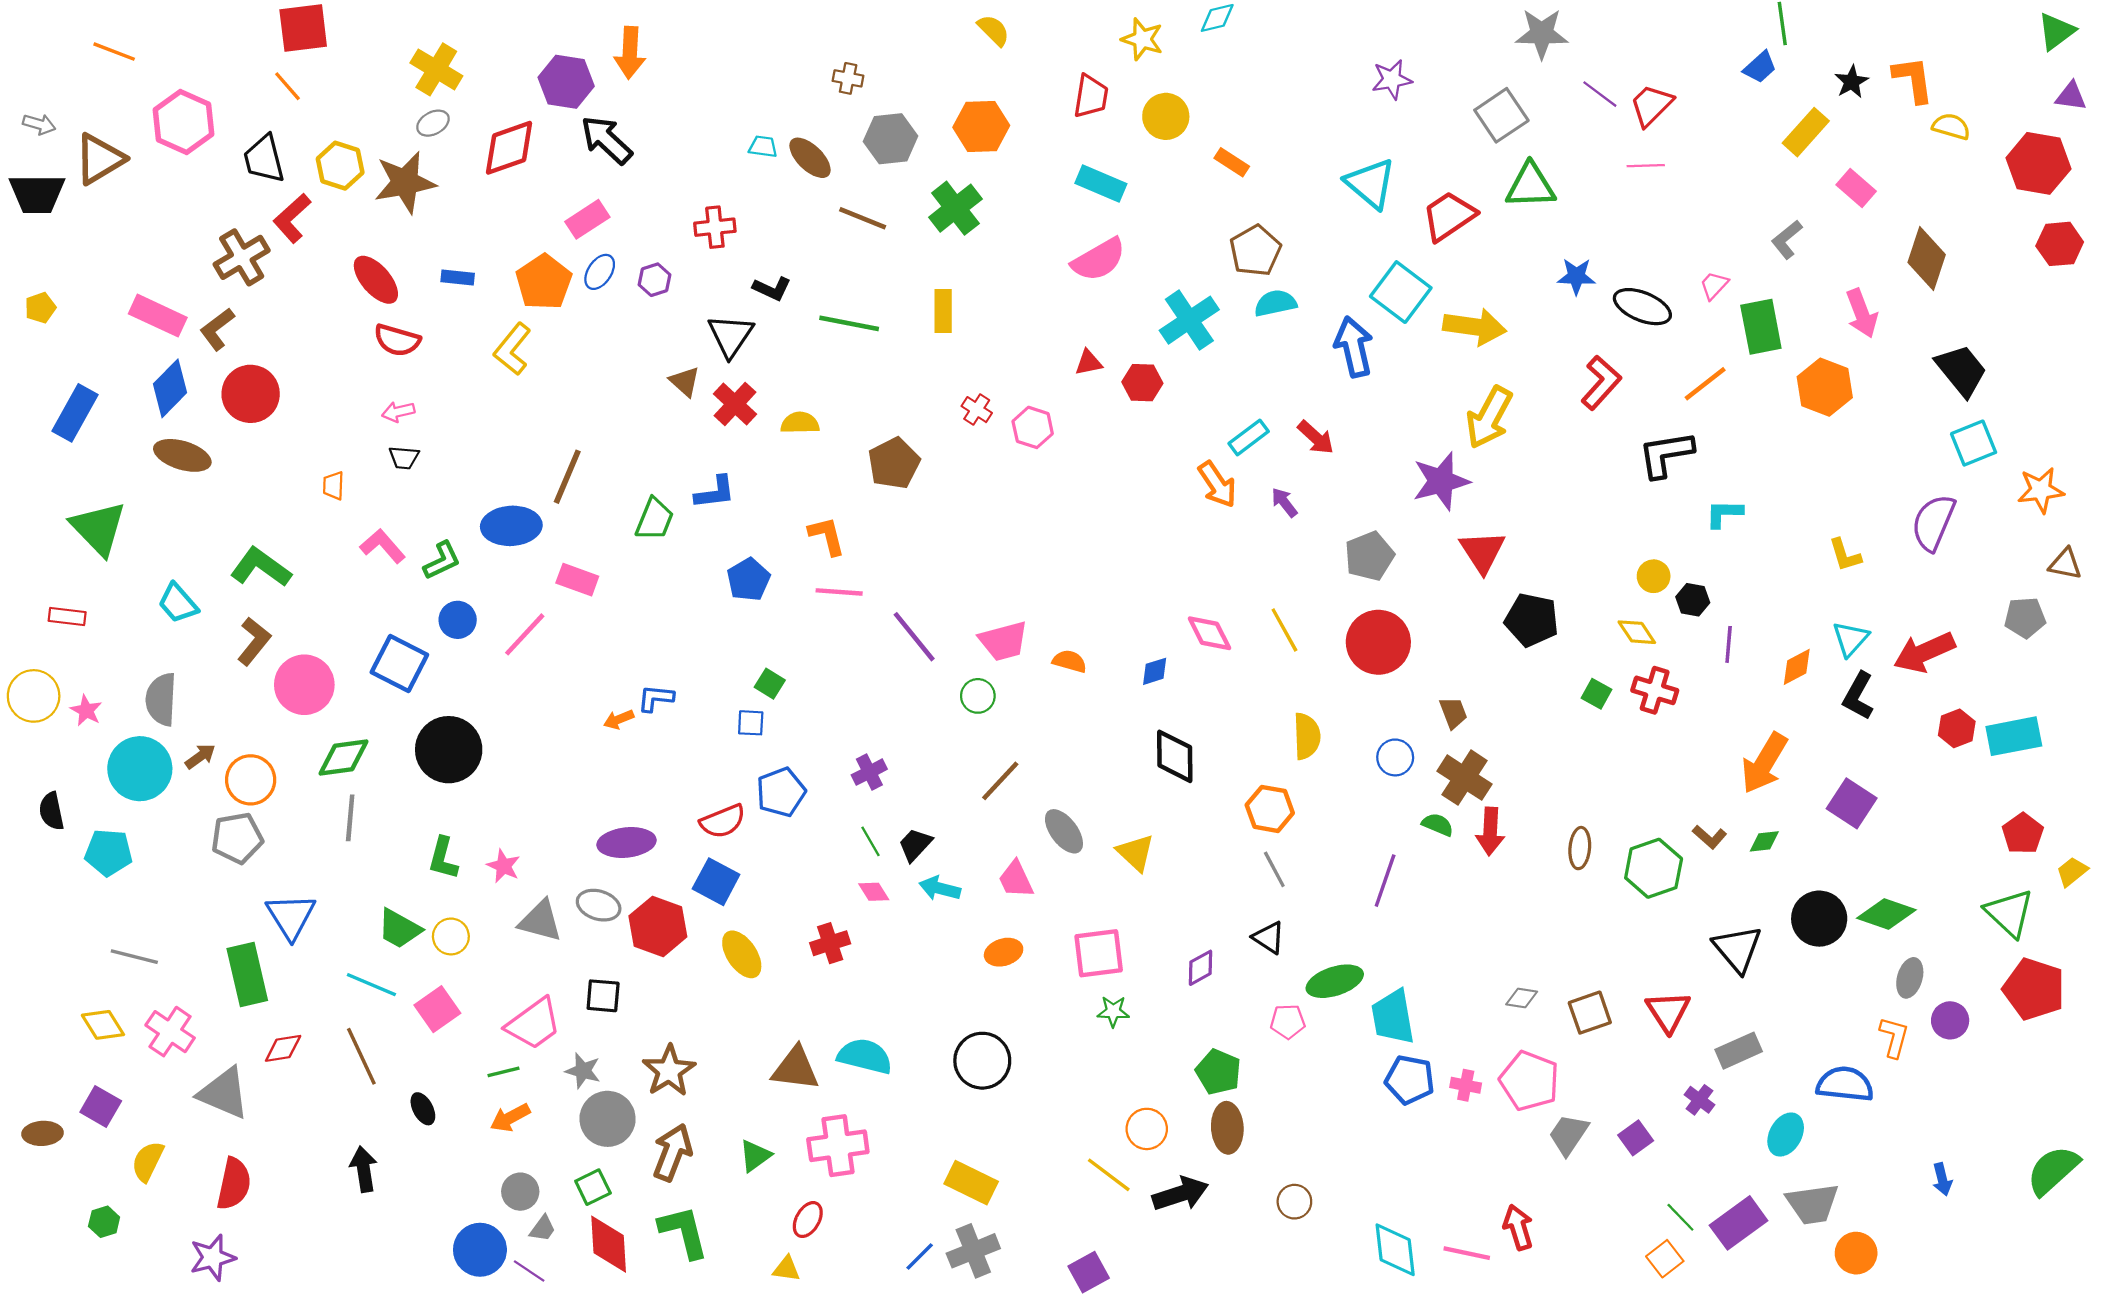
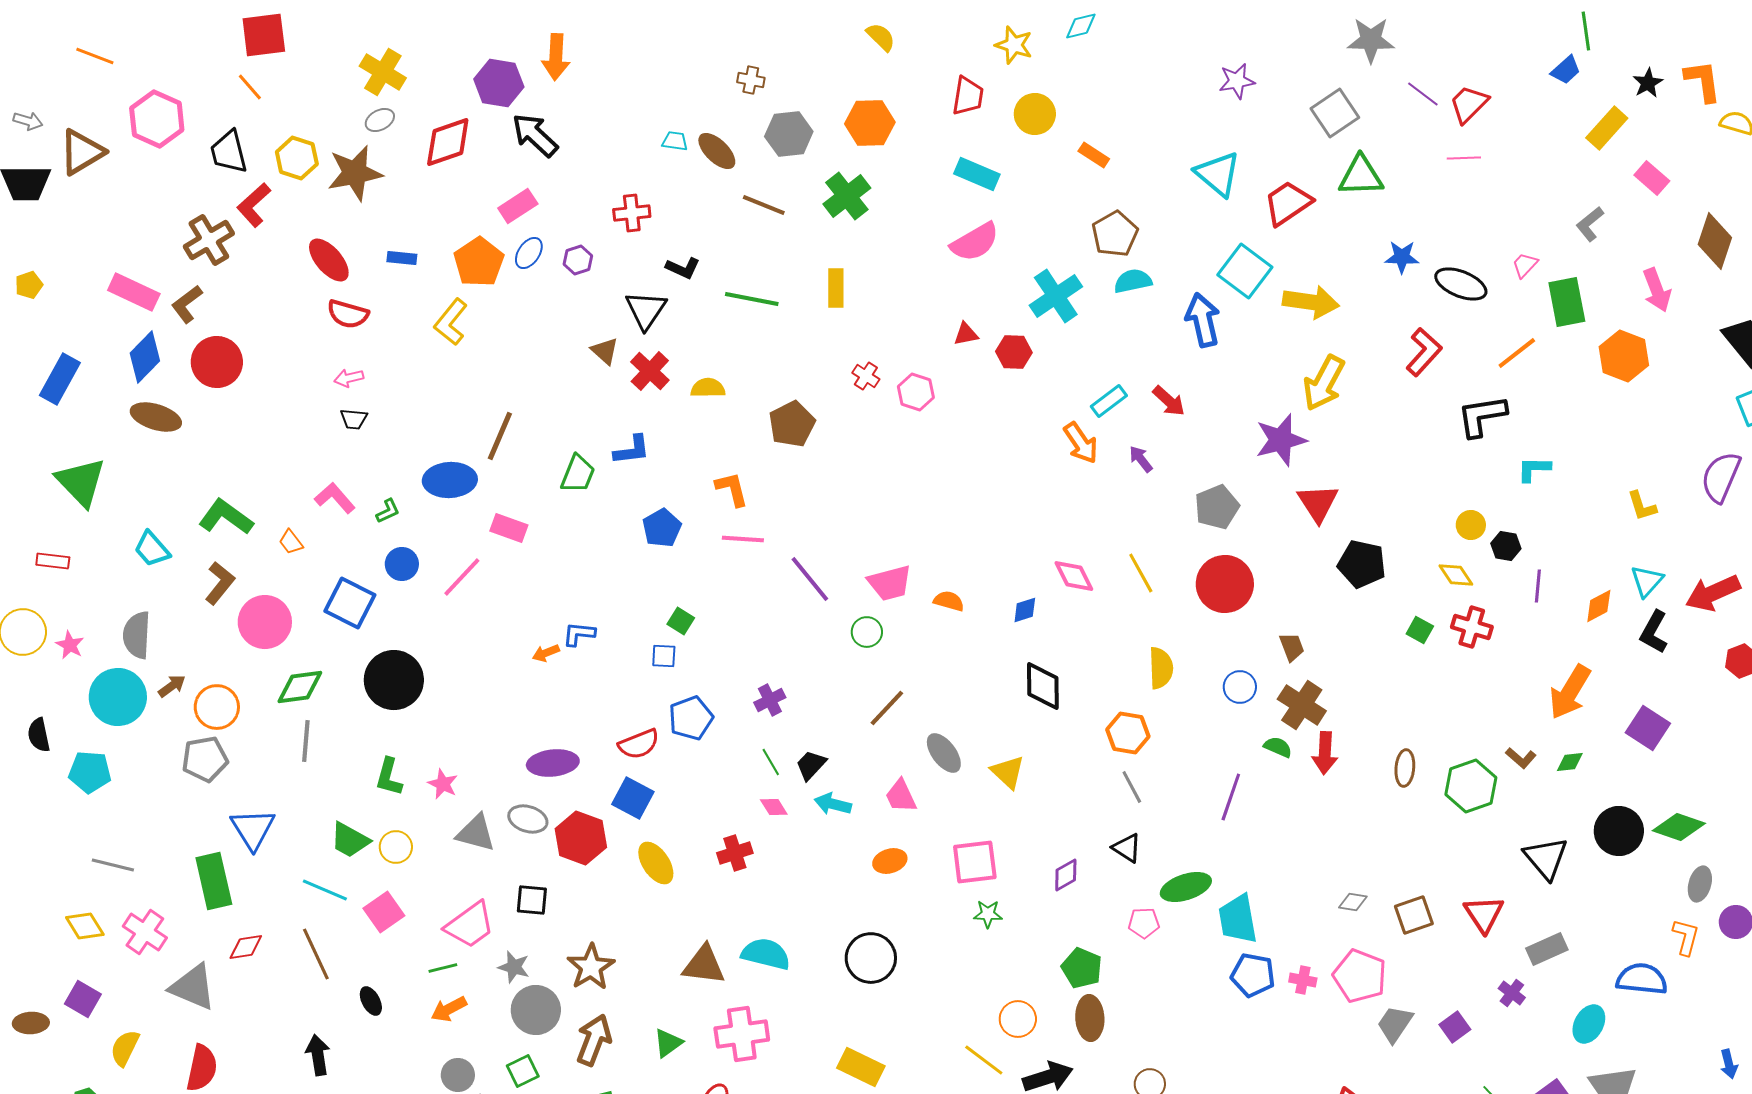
orange trapezoid: (333, 486) -> (291, 542), moved, turned -40
green L-shape: (442, 561) -> (388, 511), size x0.7

